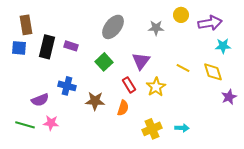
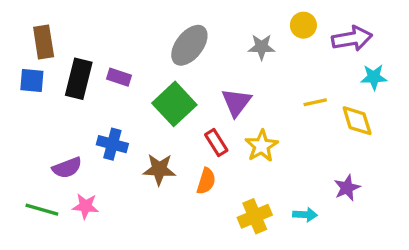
green square: (104, 62) -> (174, 104), size x1.4
yellow line: (183, 68) -> (315, 102), moved, turned -40
purple star: (229, 97) -> (347, 188), moved

